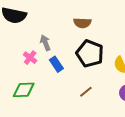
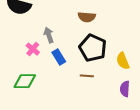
brown line: (86, 92) -> (87, 76), moved, turned 40

